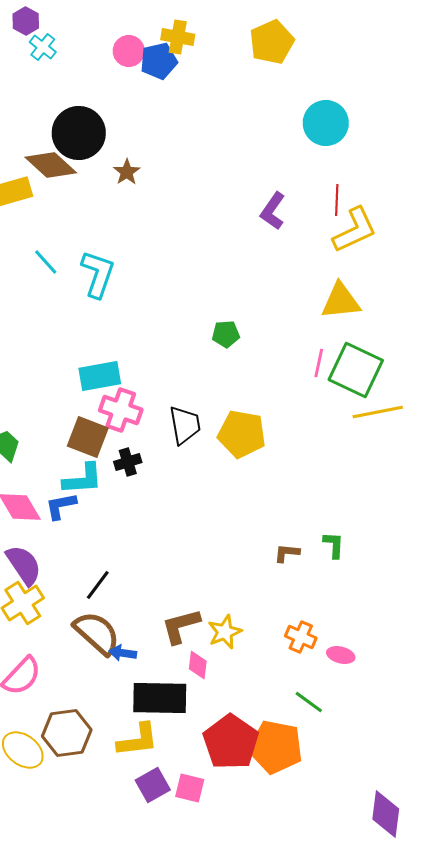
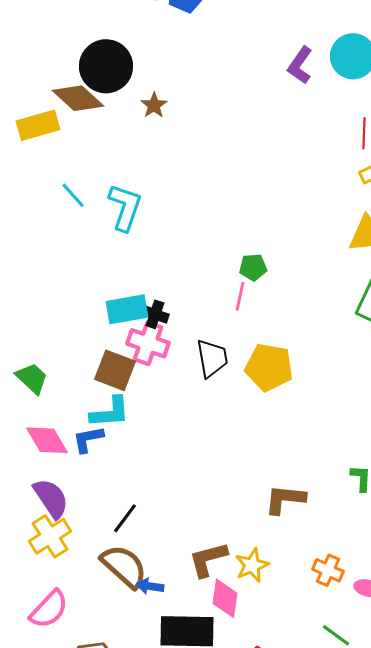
purple L-shape: (273, 211) -> (300, 65), moved
pink line: (319, 363) -> (240, 296), moved
black cross: (128, 462) -> (155, 314), moved, turned 36
brown L-shape: (287, 553) -> (285, 499), moved, size x1.6
pink diamond: (198, 665) -> (225, 598), size x1.4

